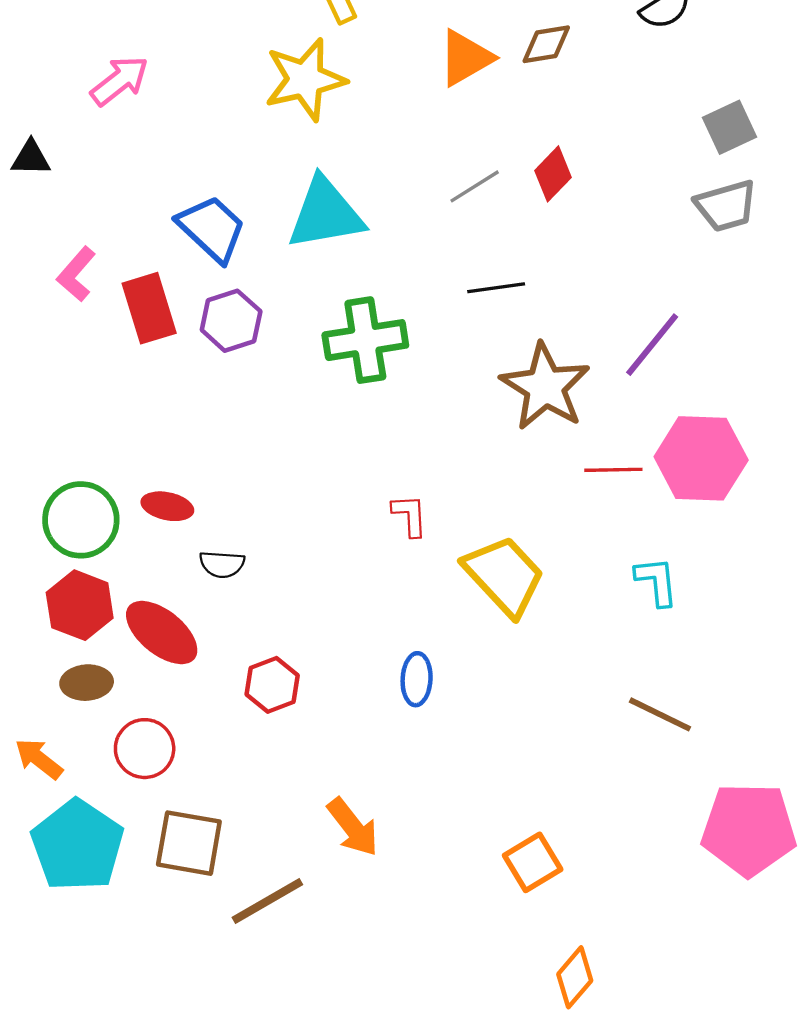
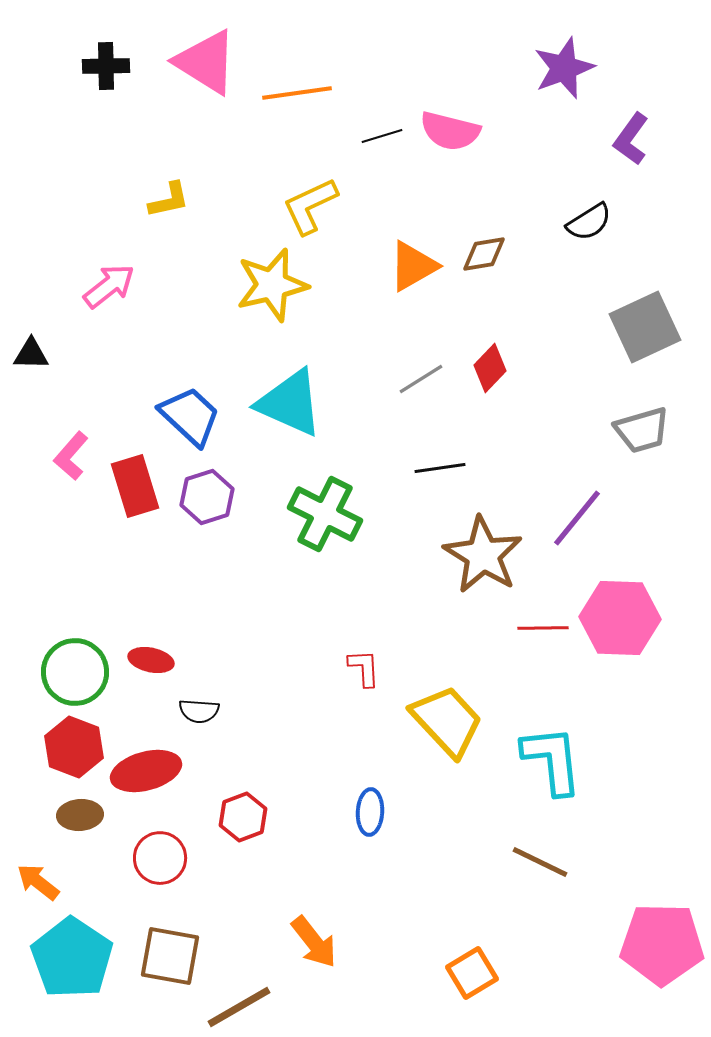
gray square: (729, 127) -> (645, 327), size x1.5
gray trapezoid: (726, 206) -> (642, 430), moved
cyan triangle: (326, 214) -> (290, 403), turned 34
green cross: (365, 340) -> (325, 514), turned 36
cyan L-shape: (657, 581) -> (552, 760), moved, size x1.6
red ellipse: (162, 633) -> (146, 771), turned -54
brown line: (660, 714) -> (540, 862), moved
red circle: (145, 749) -> (160, 858), moved

